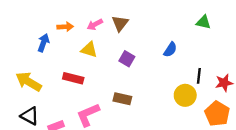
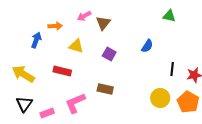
green triangle: (203, 22) -> (169, 16), moved
pink arrow: (95, 24) -> (84, 16), moved
yellow circle: (185, 95) -> (160, 98), moved
black triangle: (30, 116) -> (24, 104), turned 36

